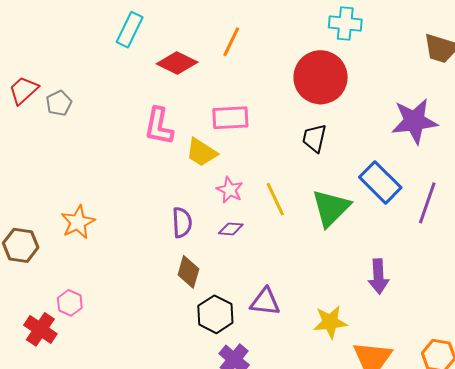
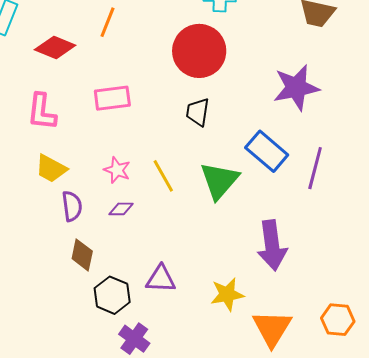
yellow trapezoid: (202, 152) -> (51, 169), moved
purple arrow: (378, 276) -> (272, 245), size x1.4

